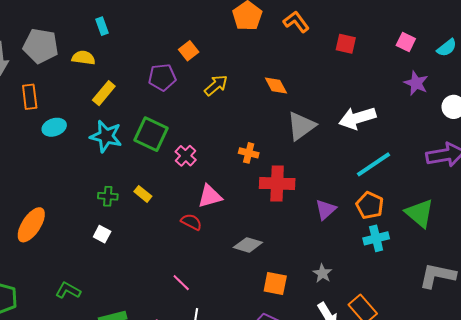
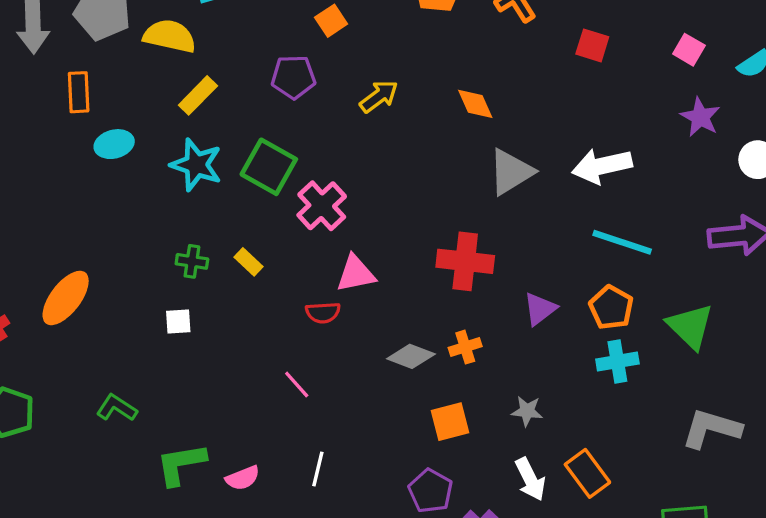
orange square: (189, 51) -> (331, 21), moved
yellow semicircle: (83, 58) -> (170, 36), size x1.4
orange cross: (249, 153) -> (465, 347), moved, turned -36
pink cross: (186, 156) -> (322, 206), size x1.4
cyan line: (373, 164) -> (622, 242), turned 48
red semicircle: (191, 222) -> (323, 313), turned 145
white square: (102, 234) -> (178, 322), turned -36
gray star: (322, 273) -> (527, 411), turned -30
pink line: (181, 283) -> (297, 384), moved
orange square: (275, 283) -> (450, 422), turned -30

